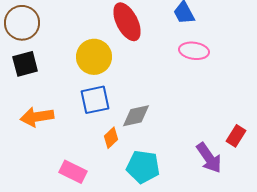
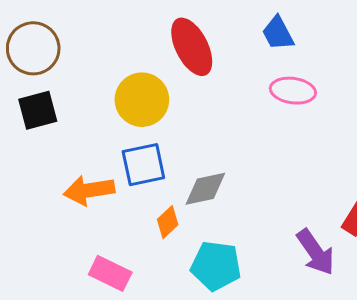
orange arrow: (37, 117) -> (89, 190), moved

